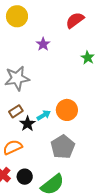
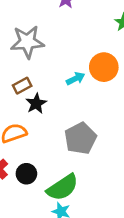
orange circle: (67, 110) -> (104, 67), moved
cyan arrow: (44, 115) -> (75, 79), moved

